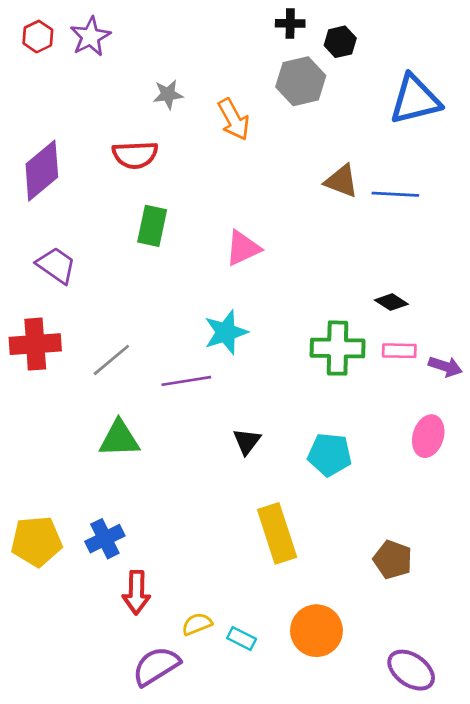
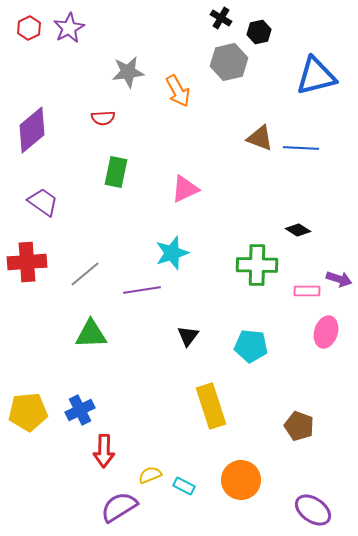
black cross: (290, 23) -> (221, 18), turned 30
gray star: (168, 94) -> (128, 72), size x1.4
red semicircle: (135, 155) -> (103, 118), size x0.7
pink rectangle: (399, 351) -> (307, 291), moved

